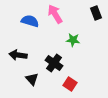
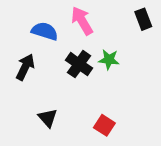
black arrow: (18, 55) -> (25, 67), moved, turned 108
black cross: (54, 63) -> (79, 64), moved

